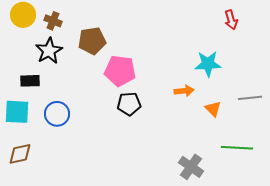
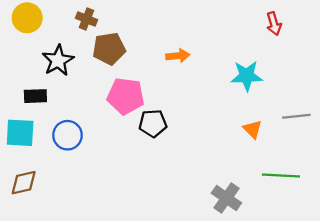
brown cross: (53, 21) -> (86, 19), moved
pink pentagon: (120, 71) -> (126, 96), moved
orange arrow: (184, 91) -> (178, 56), moved

